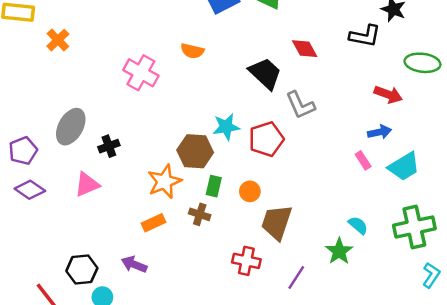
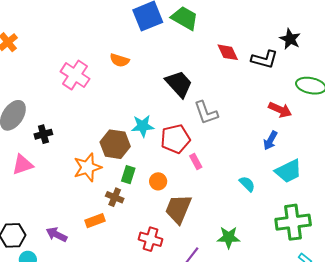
red diamond: (305, 49) -> (228, 52), moved
blue arrow: (379, 132) -> (270, 141), turned 126
pink rectangle: (363, 160) -> (196, 161), moved
orange rectangle: (153, 223) -> (95, 221), moved
cyan semicircle: (358, 225) -> (247, 184), moved
green star: (339, 251) -> (229, 237), turned 30

